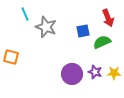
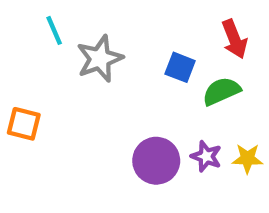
gray star: (46, 27) -> (100, 59), turned 30
blue square: (83, 31) -> (180, 67), turned 32

